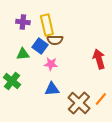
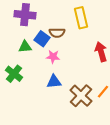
purple cross: (23, 22) -> (25, 15), size x1.5
yellow rectangle: (47, 25) -> (81, 18), moved

